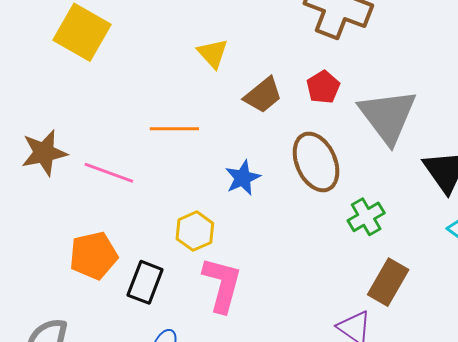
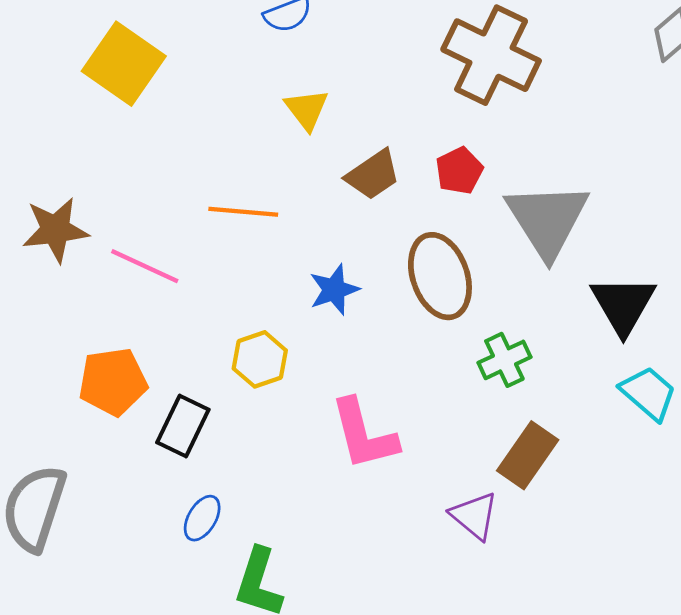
pink L-shape: (222, 285) -> (364, 434), moved, turned 146

